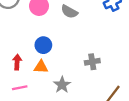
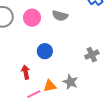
orange triangle: (41, 67) -> (50, 86), moved

